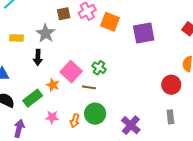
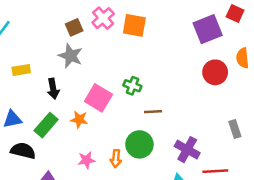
gray star: (46, 33) -> (71, 56), moved
purple square: (144, 33) -> (208, 29), moved
red circle: (171, 85) -> (215, 72), moved
brown line: (89, 87) -> (153, 112), moved
green rectangle: (33, 98) -> (46, 125), moved

